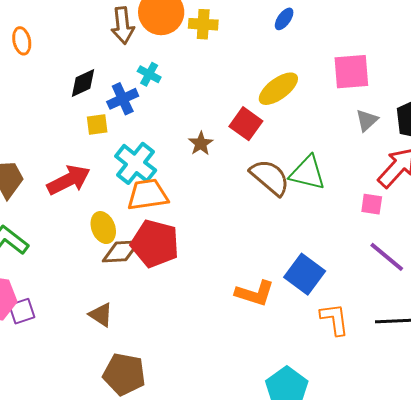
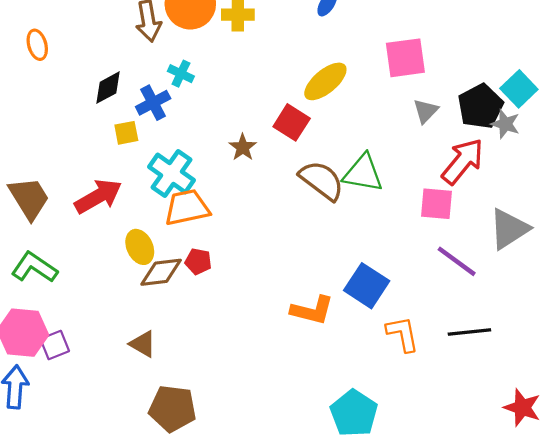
pink square: (372, 204) -> (437, 204), size x1.4
red pentagon: (155, 244) -> (198, 261), size x0.5

